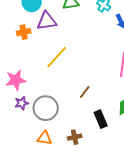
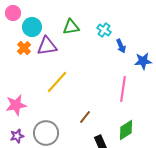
orange cross: (24, 32) -> (24, 48), moved, turned -32
purple star: (22, 103) -> (17, 136), moved

